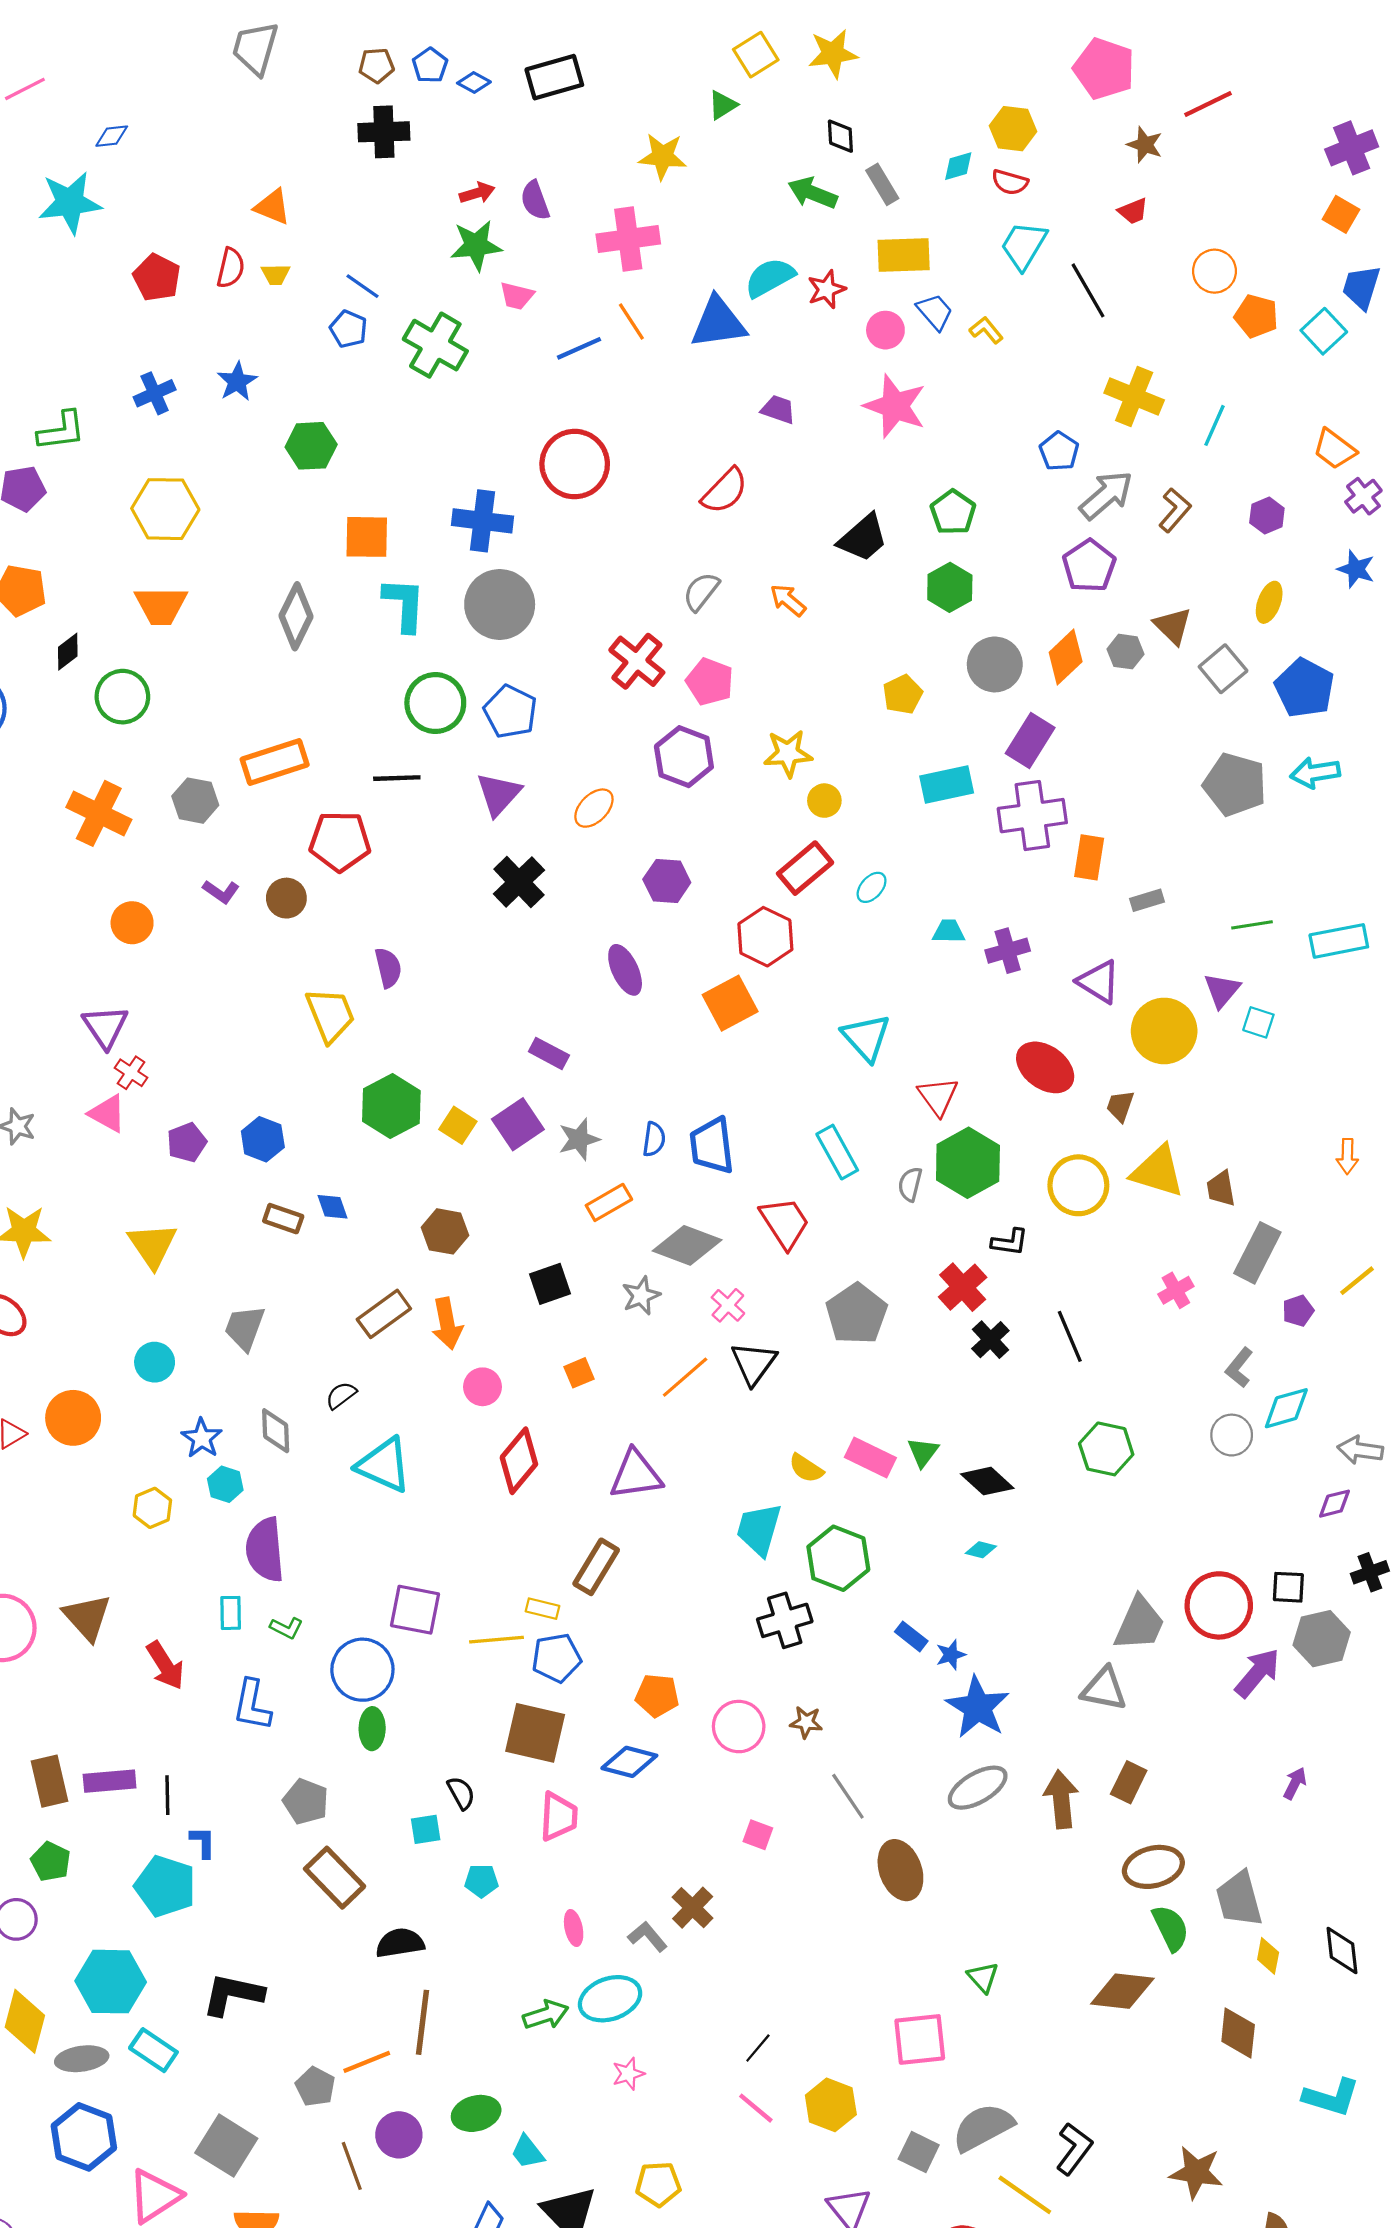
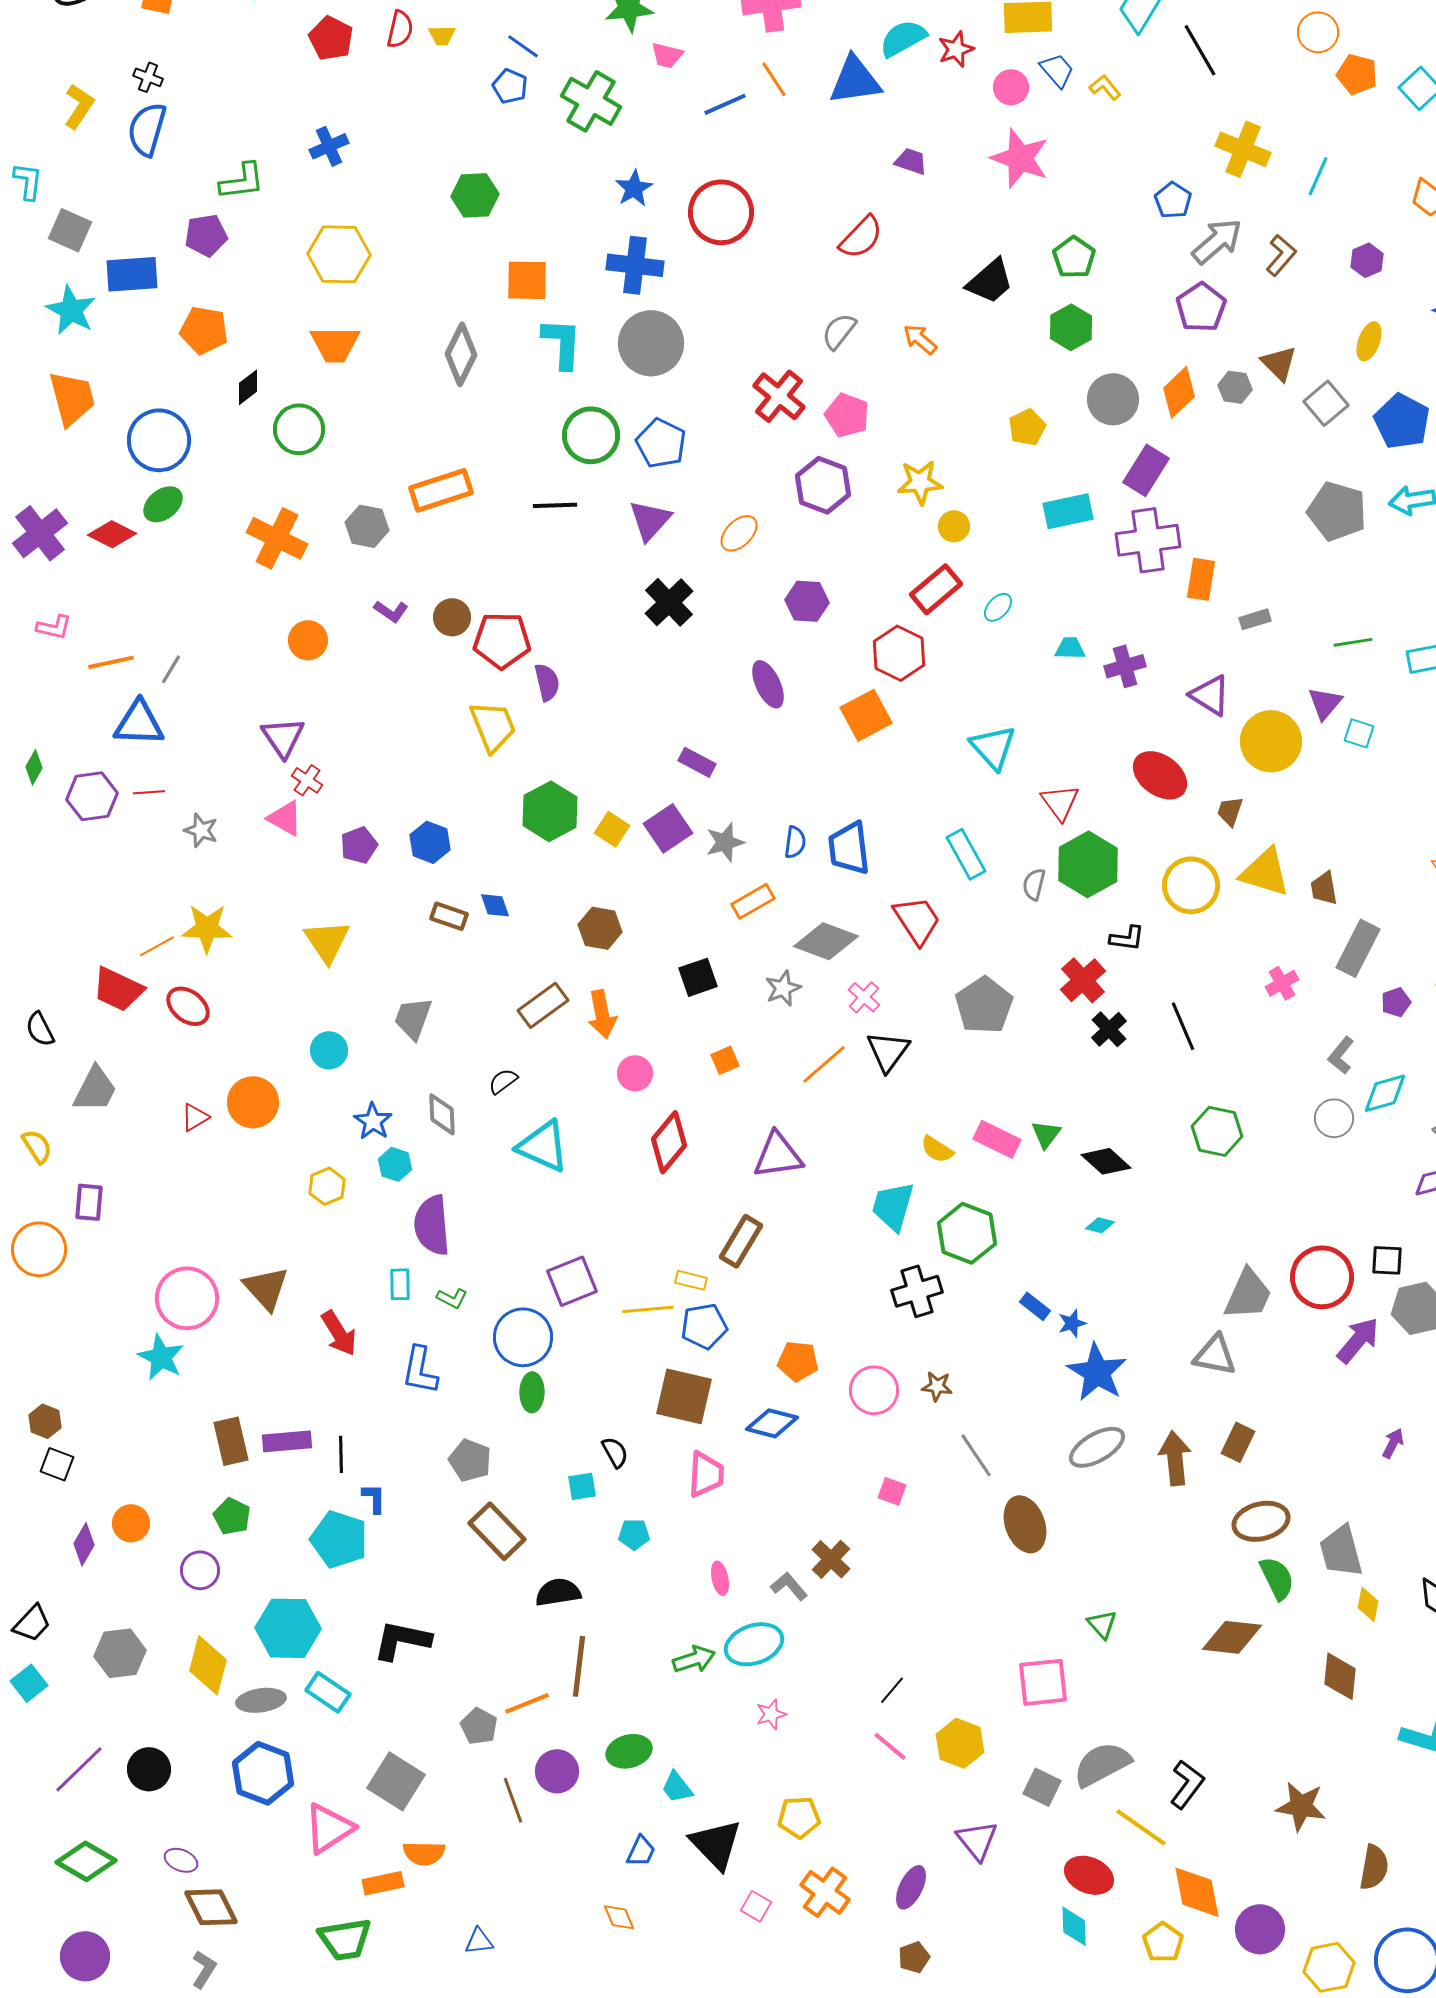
blue star: (237, 382) -> (634, 188), moved
red pentagon: (340, 841) -> (502, 640), moved
purple square: (415, 1610) -> (572, 1281), turned -33

